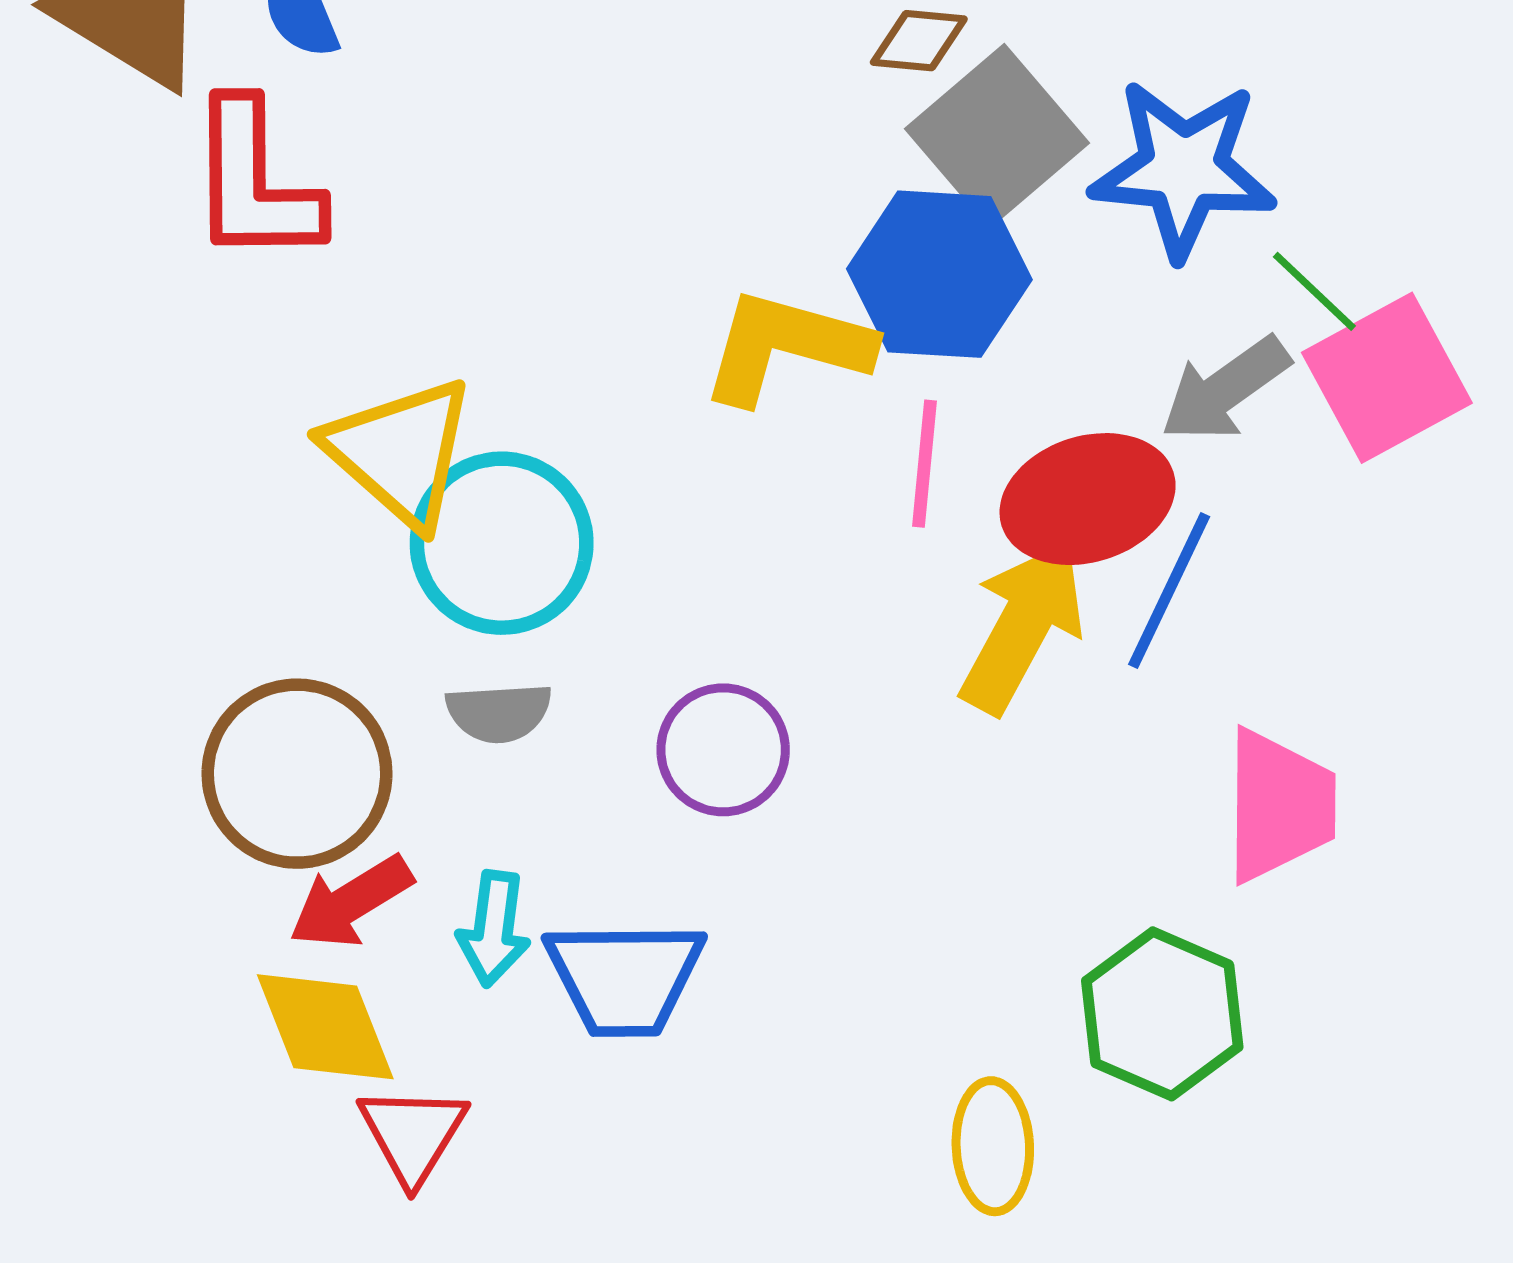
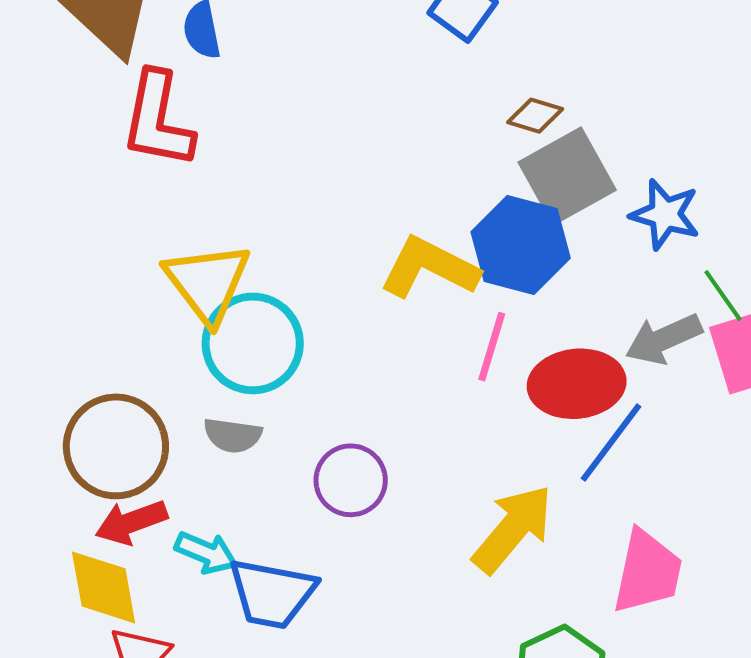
blue star: (1183, 169) -> (665, 214), size x0.7
yellow arrow: (1022, 627) -> (513, 529), moved
cyan arrow: (494, 929) -> (206, 553), turned -86

